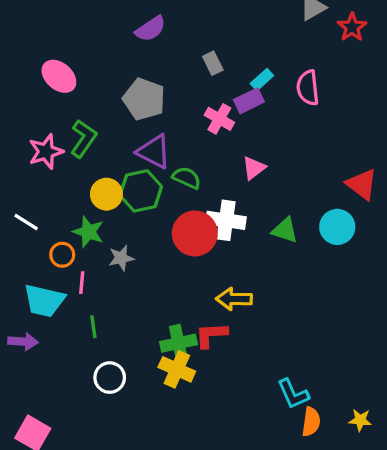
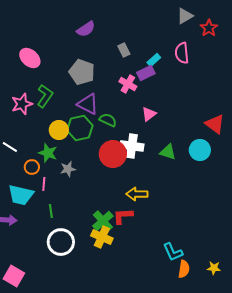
pink semicircle: (308, 88) -> (182, 53), moved
green cross: (178, 343) -> (103, 221), turned -30
white circle: (110, 378) -> (61, 242), size x1.4

